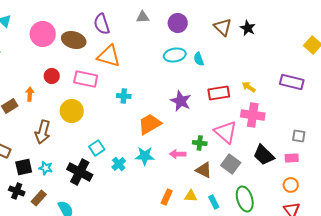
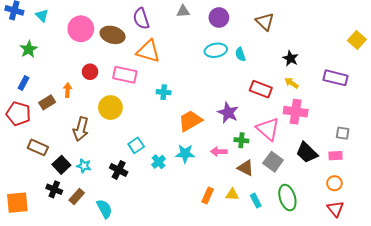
black star: (248, 28) -> (290, 58), moved
red rectangle: (219, 93) -> (261, 89), turned 30
purple star: (181, 101) -> (228, 113), moved
black square: (24, 167) -> (61, 165), turned -30
black cross: (80, 172) -> (119, 170), size x0.7

